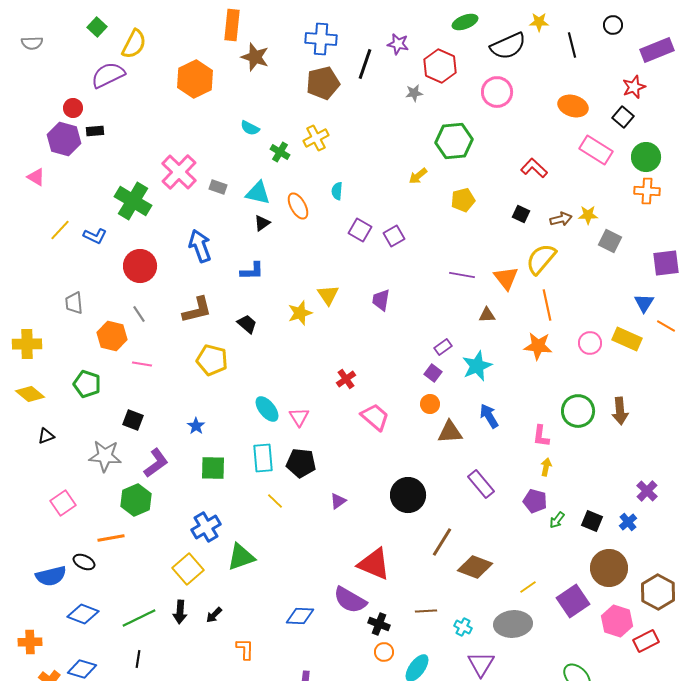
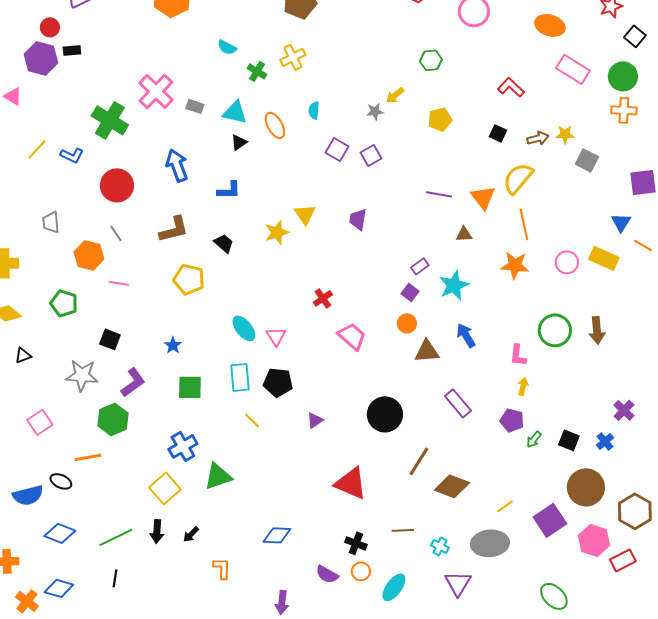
gray star: (414, 93) -> (375, 111), moved
black square: (623, 117) -> (635, 36), moved
green hexagon: (454, 141) -> (431, 60), size x0.6
purple semicircle: (350, 600) -> (327, 574), moved, size x0.7

